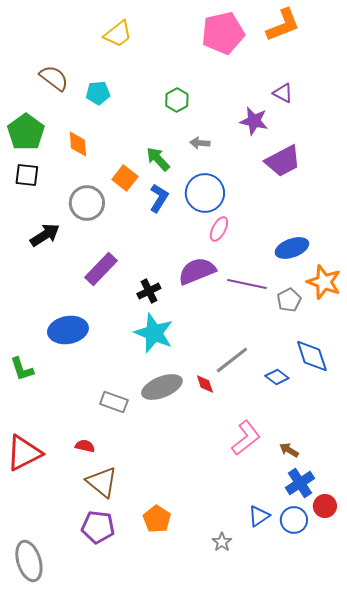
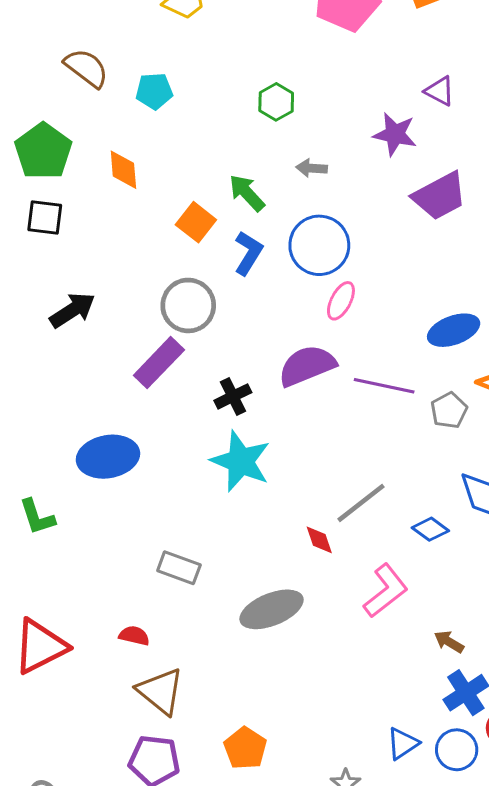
gray circle: (87, 203) -> (188, 305), moved
gray ellipse: (162, 387) -> (272, 609), moved
pink L-shape: (246, 438) -> (386, 591), moved

